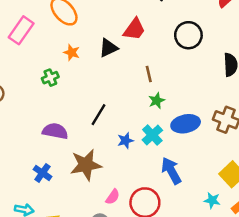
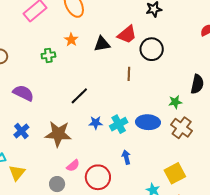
black circle: (188, 35) -> (152, 49), moved
green star: (157, 101) -> (175, 102), moved
purple semicircle: (55, 131) -> (23, 93), moved
blue arrow: (171, 171) -> (126, 157), size x0.6

